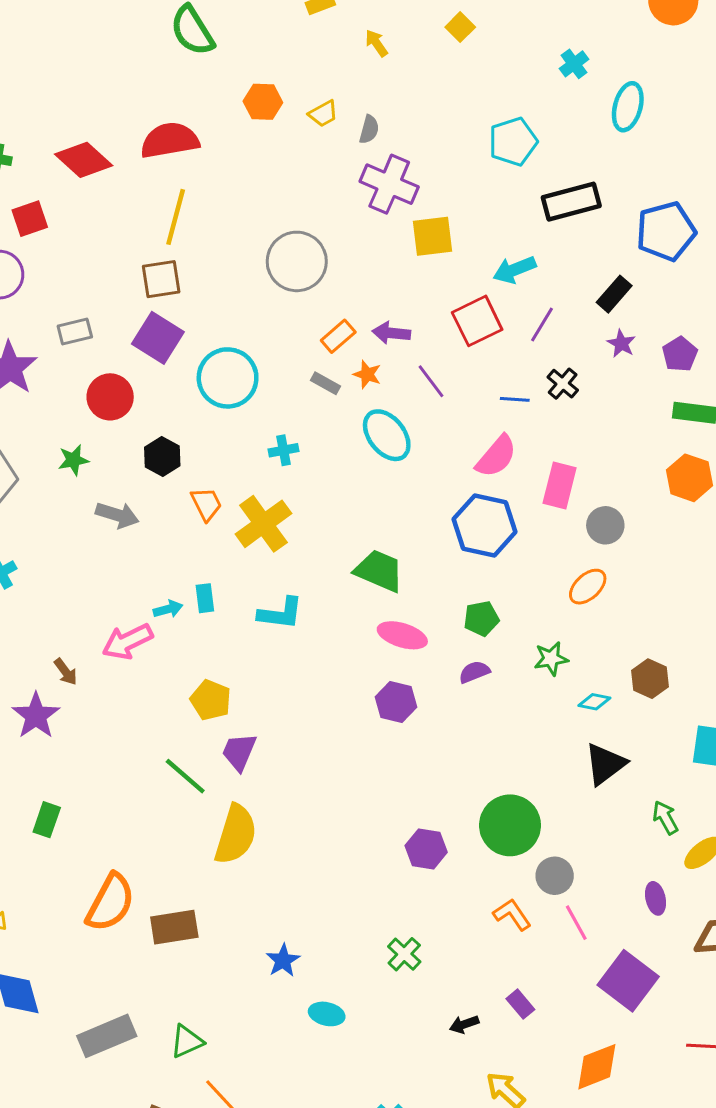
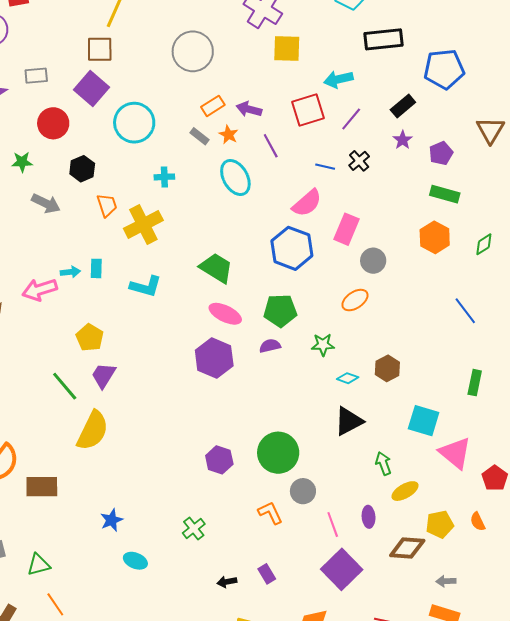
green pentagon: (481, 619) -> (280, 311), size x1.4
purple hexagon: (396, 702) -> (214, 358), size x1.4
pink line: (576, 923) -> (333, 525), moved

